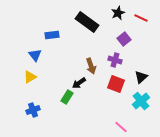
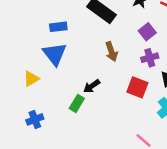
blue triangle: (35, 55) -> (55, 54), moved, size x1.5
purple cross: (115, 60) -> (150, 58), moved, turned -32
brown arrow: (91, 66) -> (111, 52), moved

